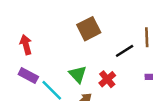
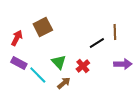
brown square: (89, 29) -> (43, 27), moved
red arrow: (26, 45) -> (17, 38), turned 42

